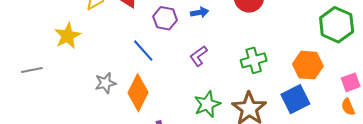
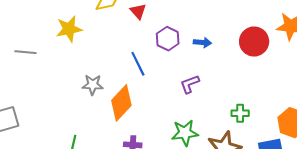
green cross: (254, 60) -> (240, 113), moved, size x0.7

